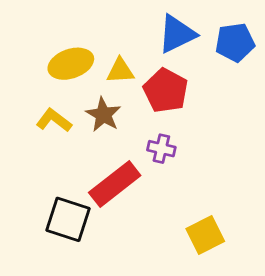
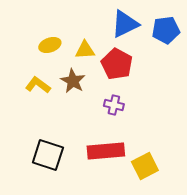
yellow ellipse: (71, 64) -> (50, 45), size x0.7
red rectangle: (115, 184) -> (106, 151), moved, turned 33

